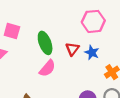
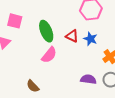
red triangle: (72, 49) -> (72, 36), turned -40

